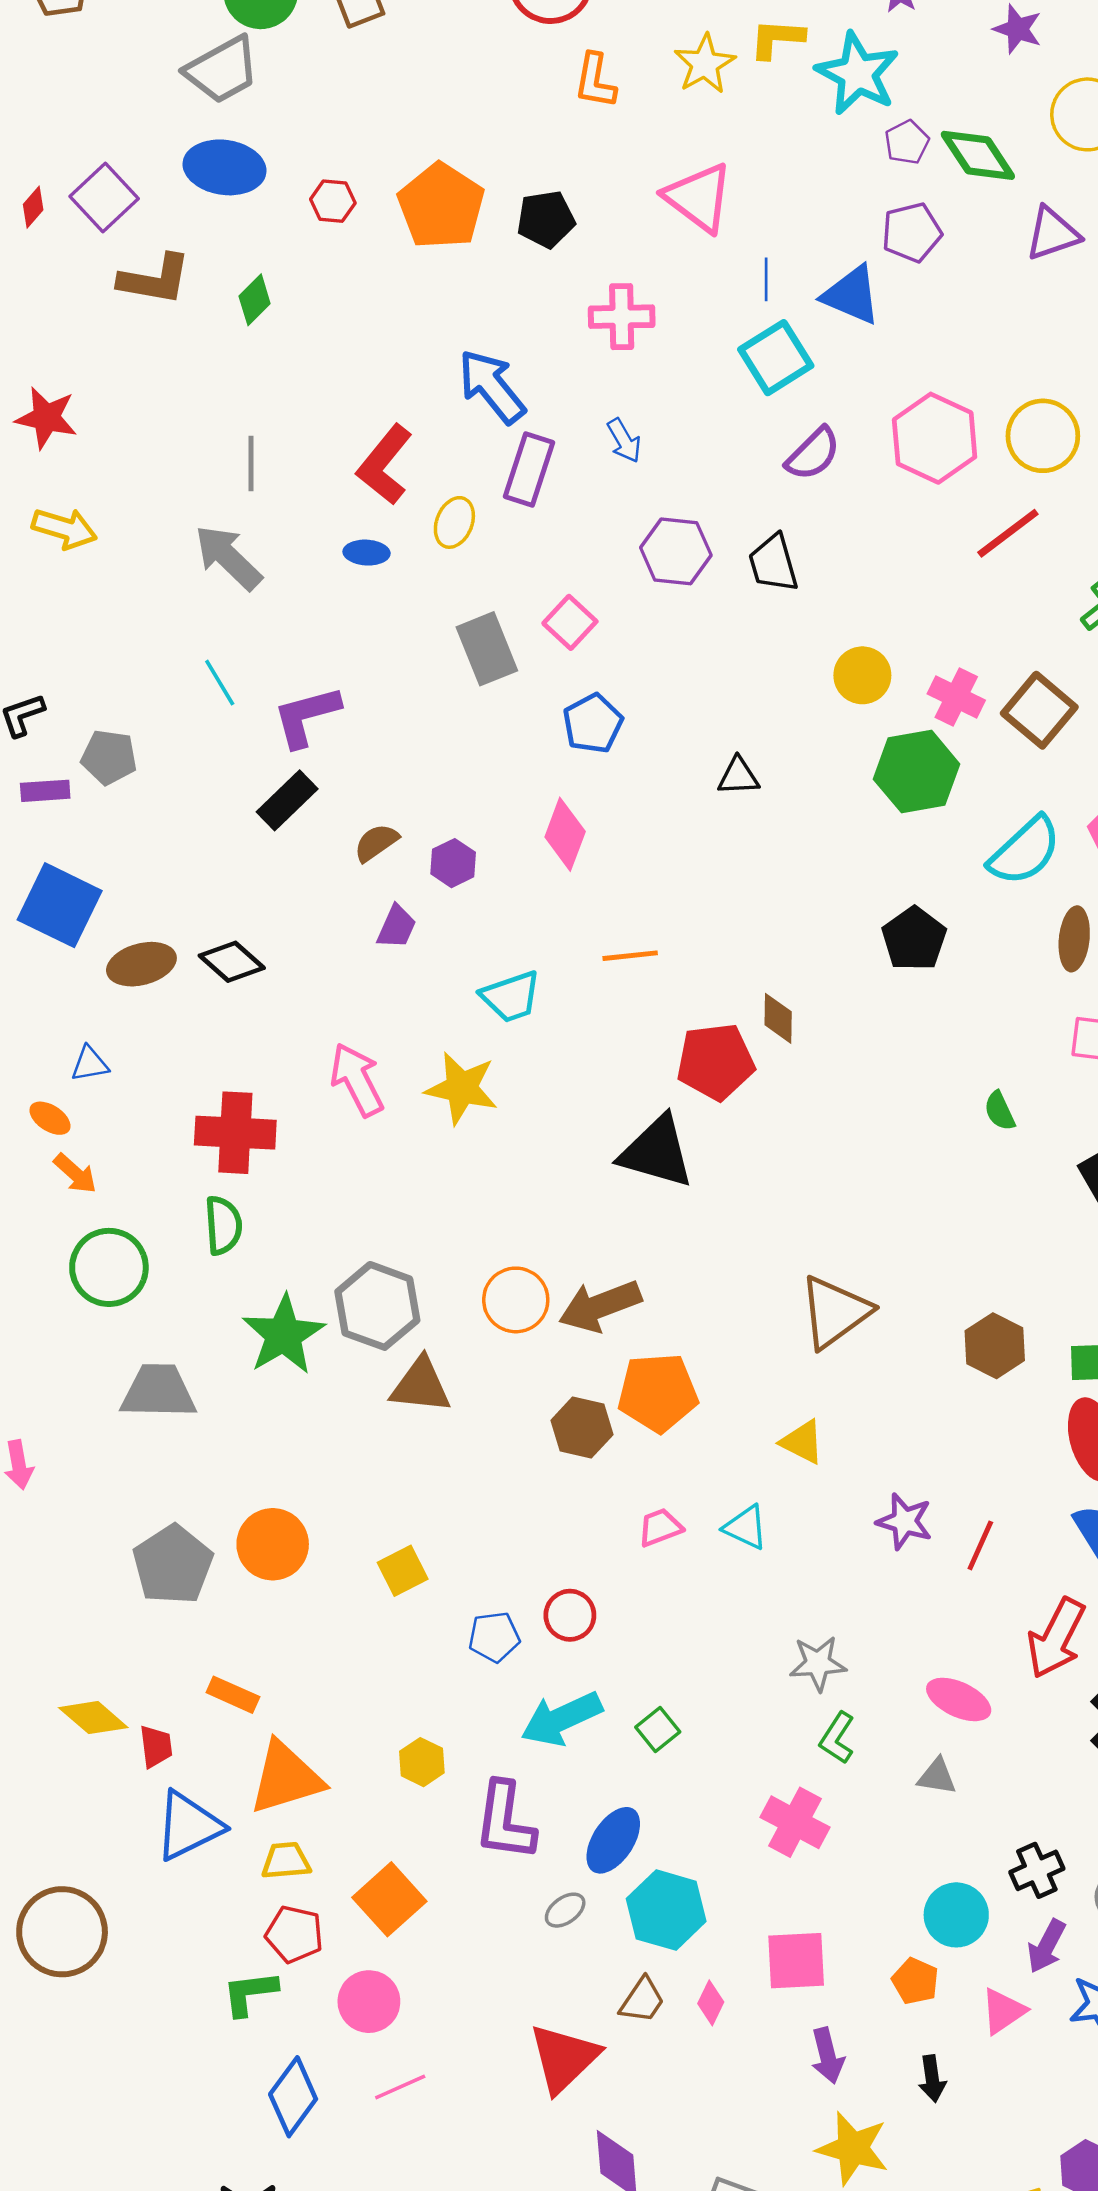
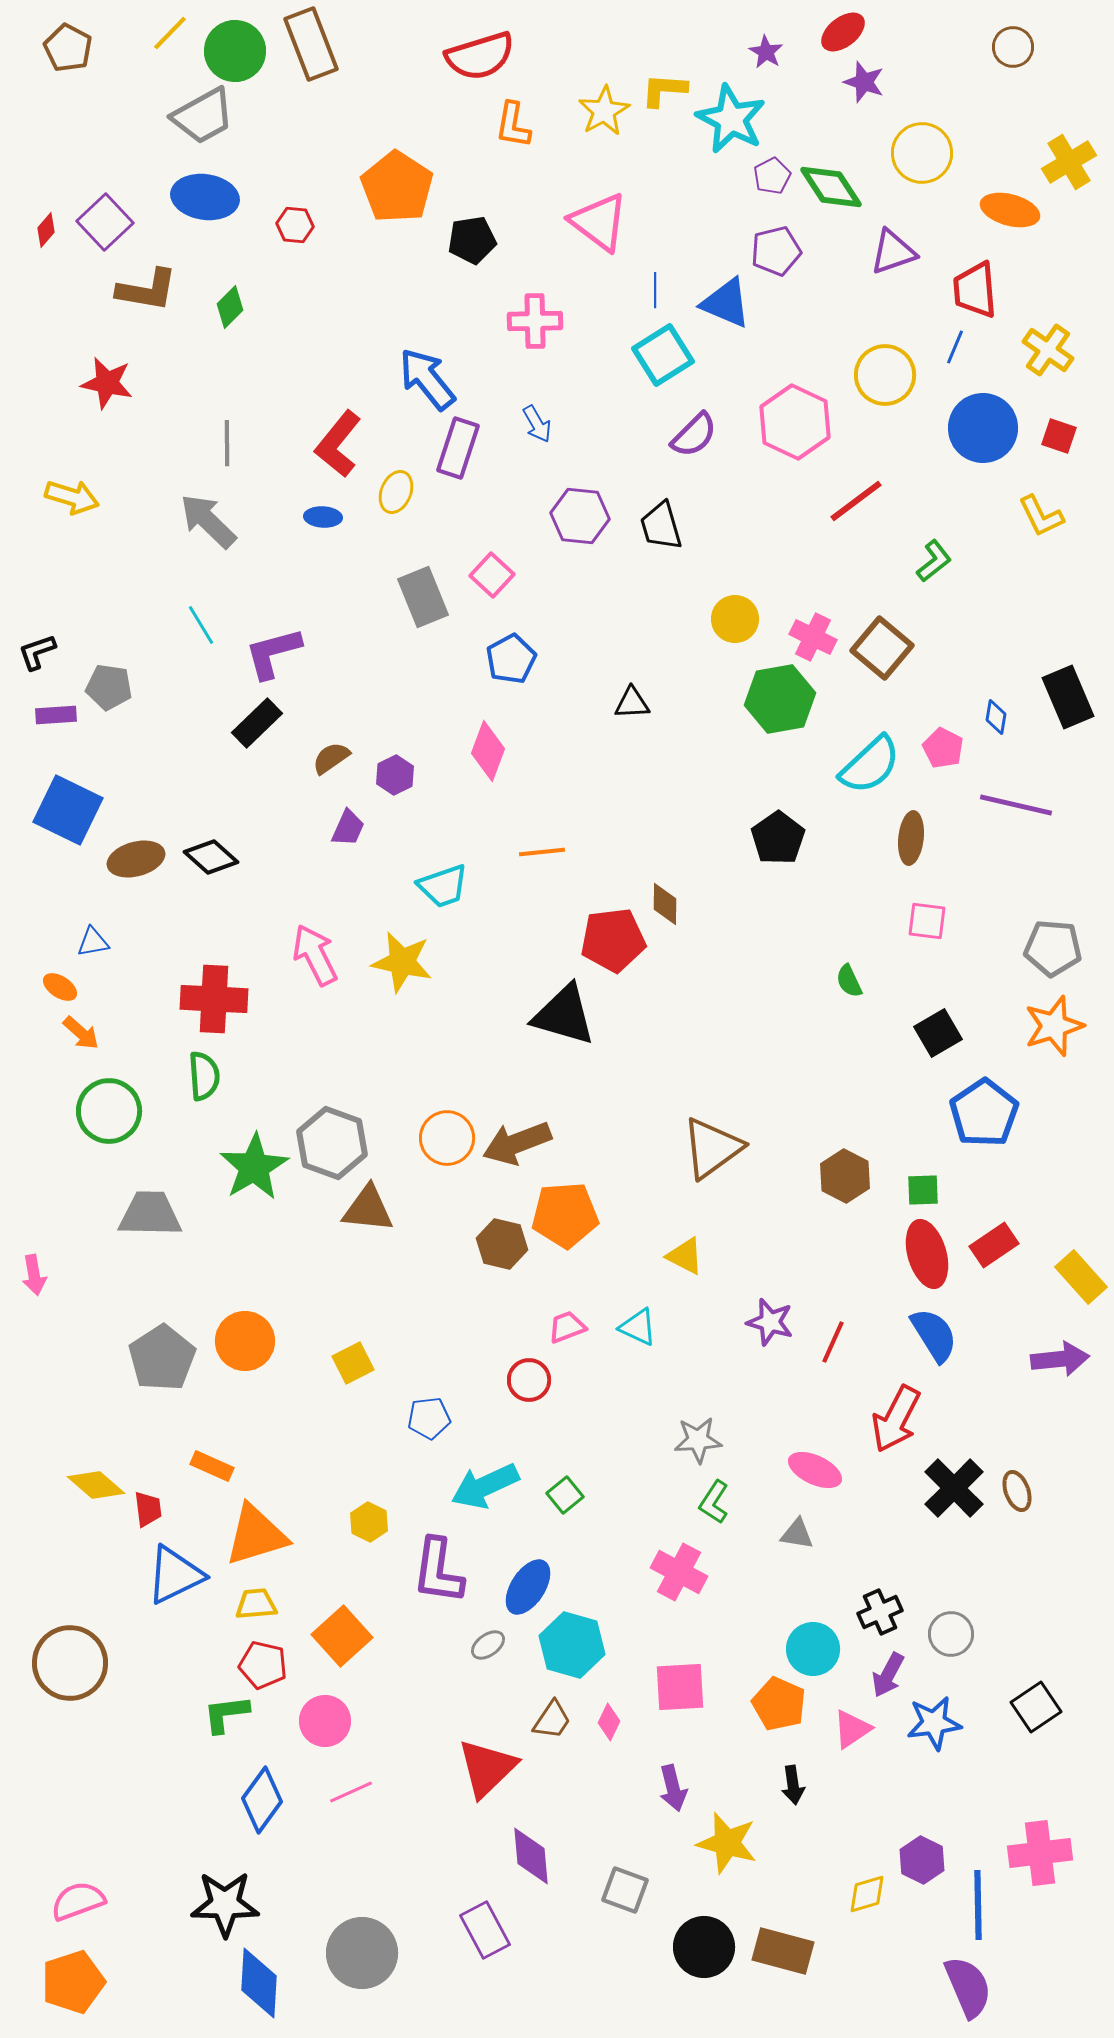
orange pentagon: (441, 206) -> (397, 187), moved
red star: (46, 418) -> (107, 383), moved
yellow circle: (1043, 436) -> (885, 375), moved
red circle: (570, 1615) -> (529, 1380), moved
orange pentagon: (915, 1981) -> (779, 1704), size x1.4
purple arrow: (827, 2056) -> (673, 1788), moved

